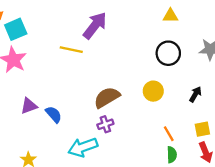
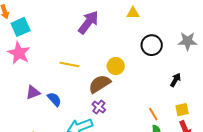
yellow triangle: (170, 16) -> (133, 13), moved
yellow line: (71, 50) -> (70, 64), moved
yellow circle: (153, 91) -> (116, 66), moved
purple cross: (105, 124) -> (99, 107), turned -32

